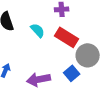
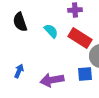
blue square: (72, 73) -> (85, 74), turned 35

